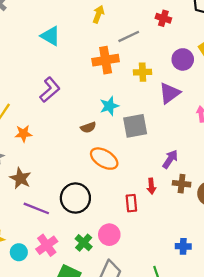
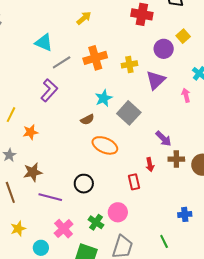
yellow arrow: (98, 14) -> (84, 18), turned 35
red cross: (163, 18) -> (142, 14), size x1.5
gray line: (129, 36) -> (62, 62), moved
gray square: (135, 126) -> (129, 113), turned -30
purple arrow: (170, 159) -> (164, 139), turned 108
brown star: (20, 178) -> (33, 172), turned -30
black circle: (75, 198) -> (84, 184), size x0.7
cyan circle: (19, 252) -> (41, 248), moved

